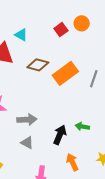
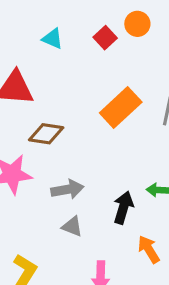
cyan triangle: (21, 35) -> (53, 39), moved
brown diamond: (38, 65) -> (46, 134), moved

